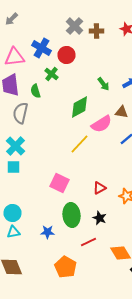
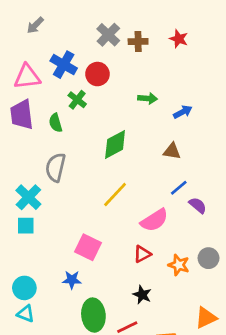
gray arrow: (12, 19) -> (35, 25), moved
green arrow: (104, 84) -> (148, 98), moved, turned -48
gray semicircle: (20, 113) -> (56, 167), moved
pink semicircle: (102, 124) -> (154, 220), moved
green ellipse: (72, 215) -> (93, 315), moved
cyan triangle: (14, 232) -> (26, 314), turned 32
blue star: (48, 232) -> (72, 280), moved

